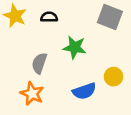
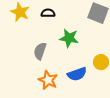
orange star: (32, 94) -> (48, 80), moved

